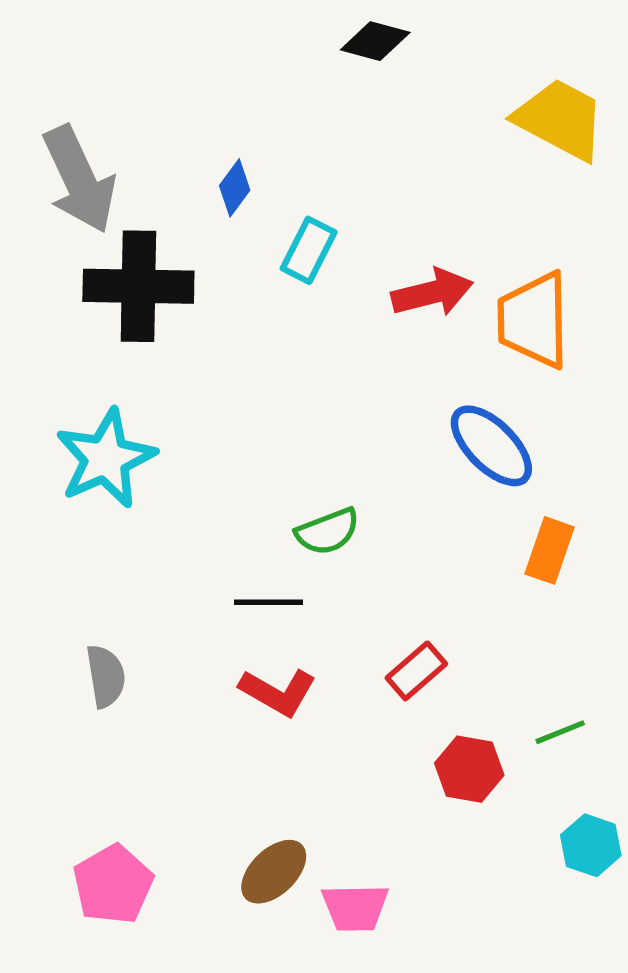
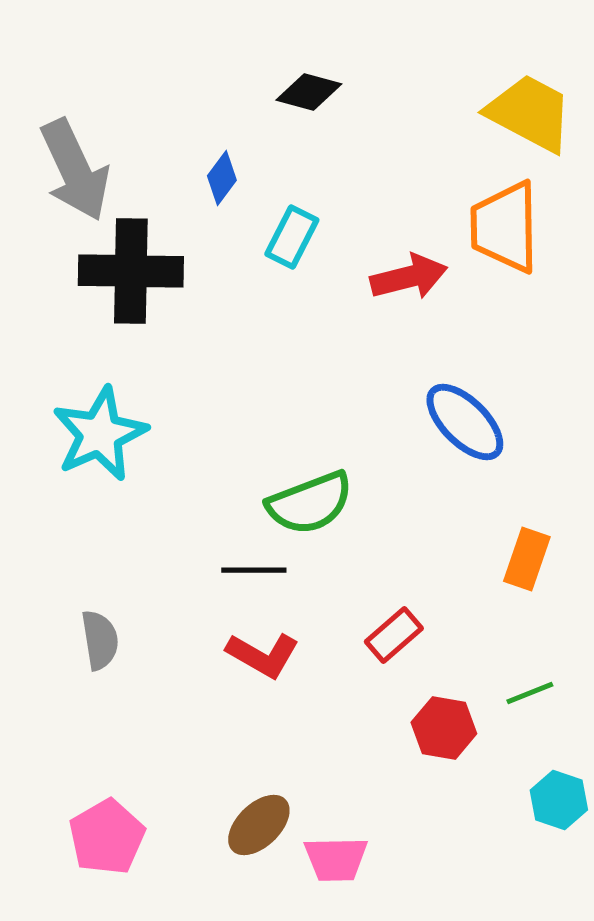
black diamond: (375, 41) -> (309, 92), moved
orange trapezoid: (534, 320) -> (505, 227), moved
green semicircle: (328, 531) -> (310, 503), size x1.4
orange rectangle: (550, 550) -> (527, 559), moved

